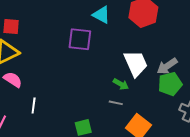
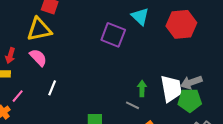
white trapezoid: (136, 63) -> (171, 89), moved
green arrow: (121, 84) -> (142, 88), turned -133

